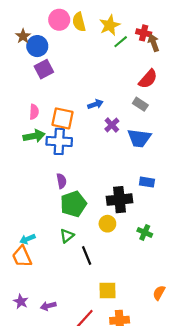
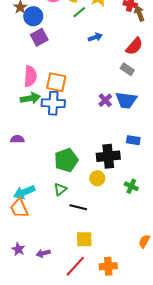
green line: (121, 42) -> (79, 12), moved
blue arrow: (95, 104) -> (95, 37), moved
pink semicircle: (34, 112) -> (30, 76), size x1.5
purple cross: (112, 125) -> (105, 100), moved
purple semicircle: (61, 181) -> (17, 139), moved, turned -80
cyan arrow: (27, 239) -> (24, 192), size x1.5
black line: (87, 255) -> (78, 207), turned -54
yellow square: (107, 291) -> (84, 239), moved

